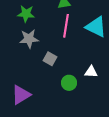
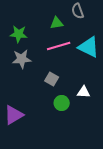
pink line: (66, 26) -> (59, 46), turned 65
gray square: (50, 59) -> (52, 79), moved

